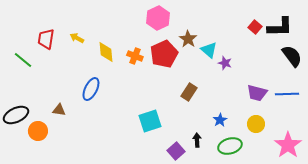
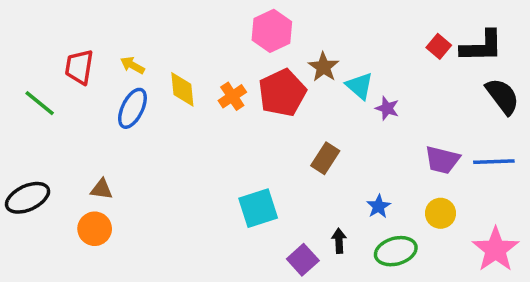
orange cross: (135, 56) -> (232, 96), turned 35
blue ellipse: (91, 89) -> (132, 108), moved
orange circle: (38, 131) -> (95, 229), moved

